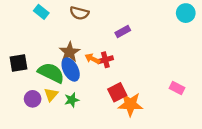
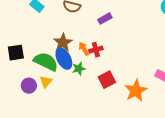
purple rectangle: (123, 32) -> (105, 19), moved
orange arrow: (92, 59) -> (84, 49), turned 32
green star: (72, 100) -> (79, 69), moved
orange star: (130, 104) -> (136, 91), moved, turned -30

